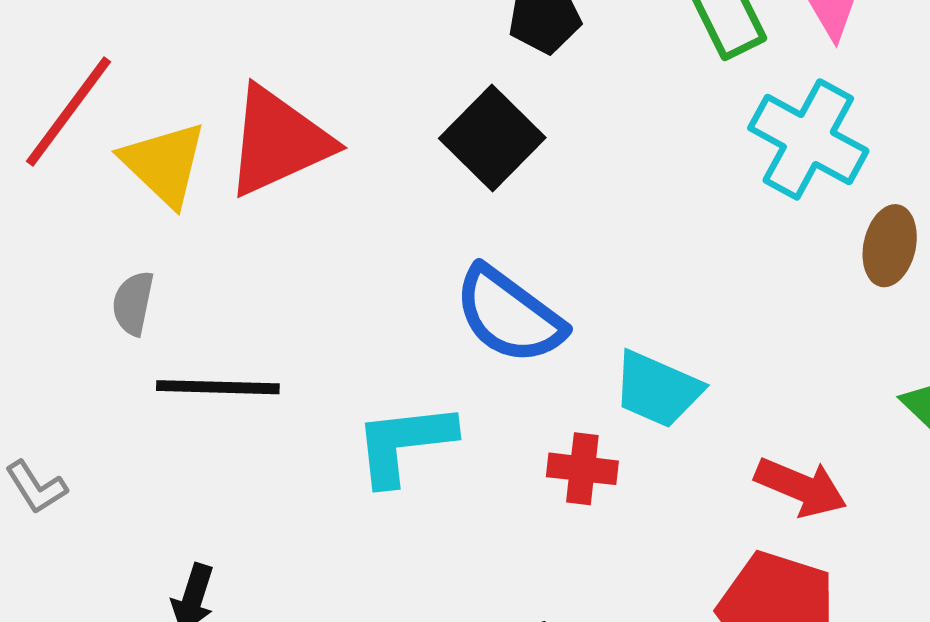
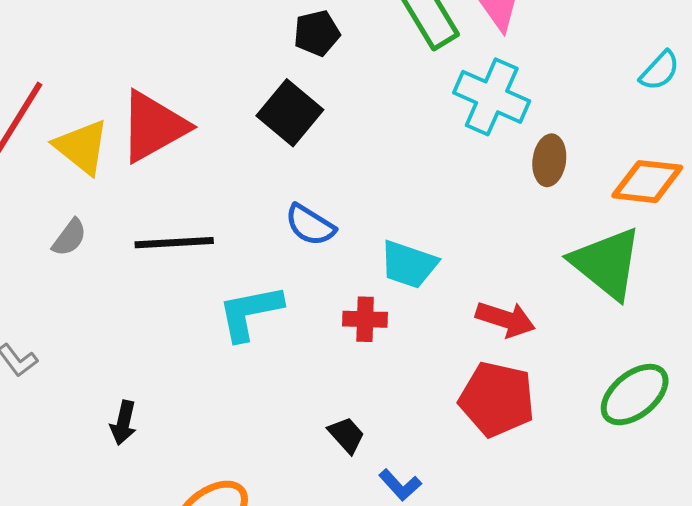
gray semicircle: (133, 303) -> (69, 238), turned -150
blue semicircle: (509, 315) -> (310, 225), size x0.7
black line: (218, 387) -> (174, 243), moved

